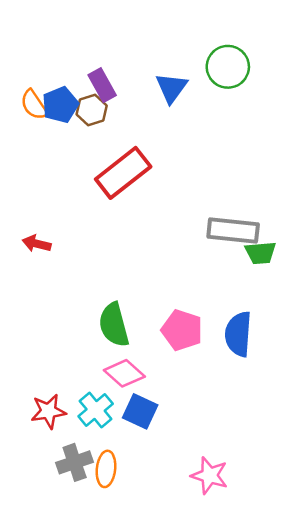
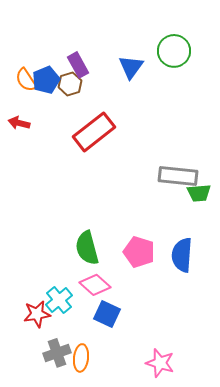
red arrow: (37, 244) -> (19, 123), moved
cyan cross: (96, 410) -> (59, 300), moved

